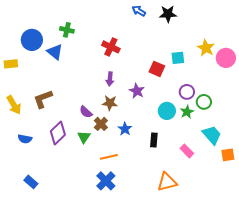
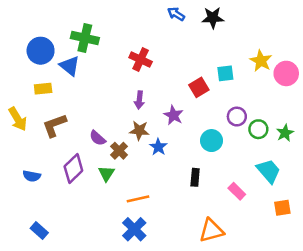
green cross: (67, 30) -> (85, 38), size x1.5
yellow rectangle: (11, 64) -> (43, 89), moved
red square: (157, 69) -> (199, 87), turned 35
yellow arrow: (14, 105) -> (18, 119), moved
purple semicircle: (86, 112) -> (98, 138), moved
green star: (187, 112) -> (285, 133), moved
brown cross: (101, 124) -> (119, 151), moved
blue star: (125, 129) -> (158, 147), moved
orange square: (228, 155) -> (282, 208), moved

